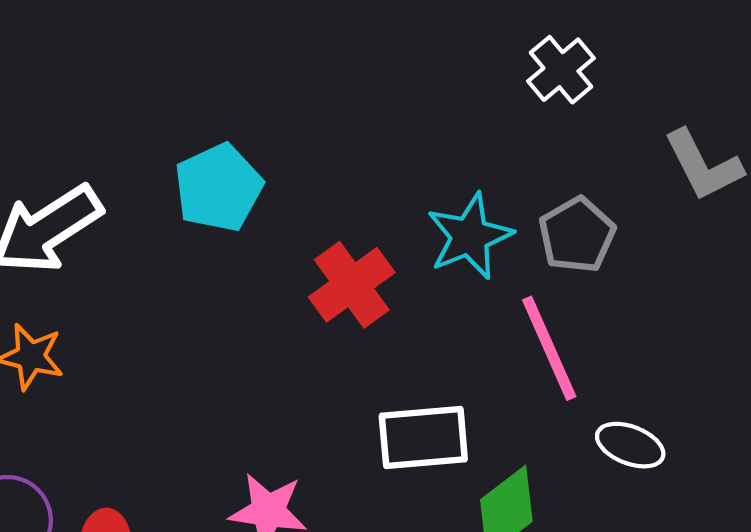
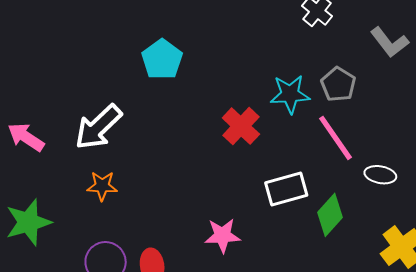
cyan pentagon: (218, 188) -> (162, 59), moved
cyan star: (470, 236) -> (290, 94), turned 30

